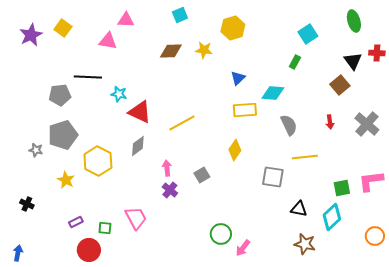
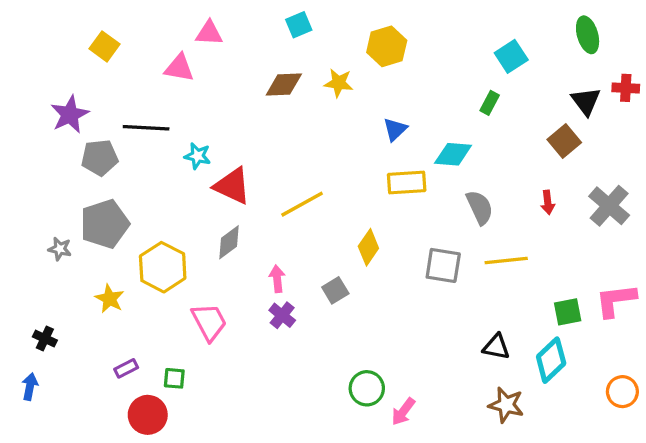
purple star: (31, 35) -> (70, 114), moved
yellow diamond: (235, 150) -> (368, 247), moved
gray square: (273, 177) -> (443, 265), moved
pink trapezoid: (136, 218) -> (209, 322), moved
blue arrow: (18, 253) -> (30, 387), moved

